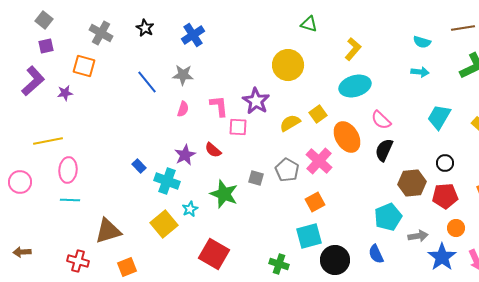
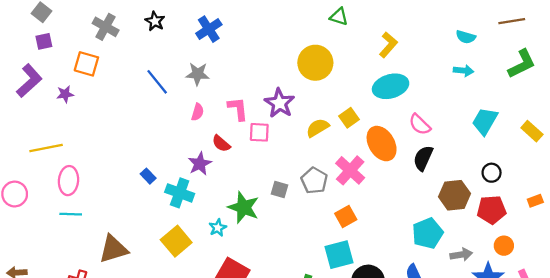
red semicircle: (213, 150) -> (221, 144), moved
cyan star: (190, 209) -> (218, 228), moved

